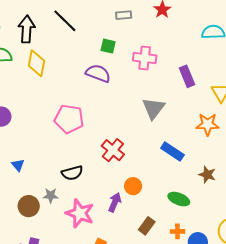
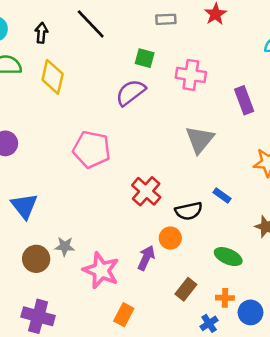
black arrow: (27, 29) -> (41, 33), size x0.6
purple semicircle: (98, 73) -> (131, 93), turned -60
blue rectangle: (172, 151) -> (222, 196), size x0.6
blue triangle: (18, 165) -> (24, 206), size x1.6
black semicircle: (72, 173) -> (189, 211), moved

